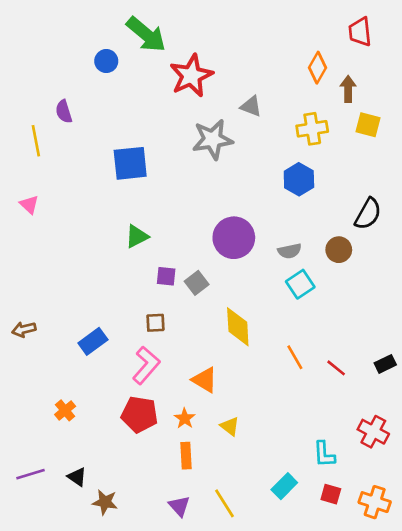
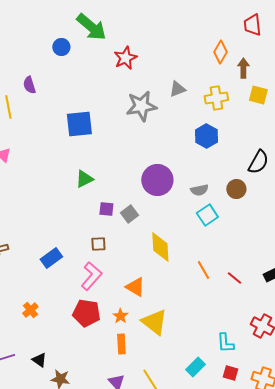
red star: (191, 76) -> (125, 58), size x0.7
gray triangle: (251, 106) -> (177, 89), moved, turned -42
yellow triangle: (230, 426) -> (154, 322), size x1.8

